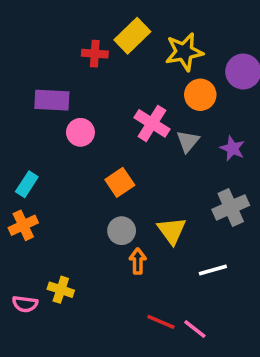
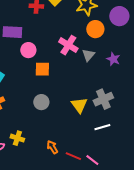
orange square: (120, 182) -> (42, 69), moved, turned 35
gray cross: (231, 207) -> (103, 99), moved
gray circle: (122, 231) -> (41, 102), moved
orange arrow: (138, 261) -> (52, 147), moved, turned -32

